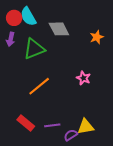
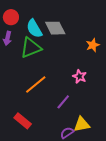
cyan semicircle: (28, 17) -> (34, 29), moved
orange star: (97, 37) -> (93, 45), moved
purple line: (52, 125) -> (63, 102), moved, turned -42

